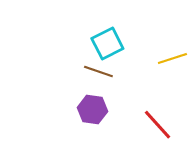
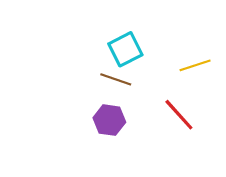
red line: (157, 125) -> (179, 115), moved

